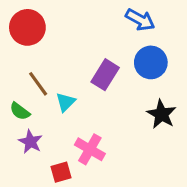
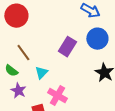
cyan triangle: (66, 102) -> (41, 73), moved

